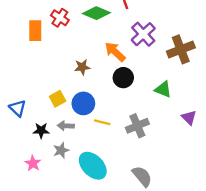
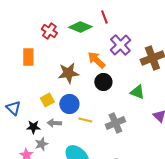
orange rectangle: (35, 31) -> (28, 57), moved
brown star: (82, 67) -> (68, 73), size x1.5
gray star: (61, 150) -> (41, 144), moved

